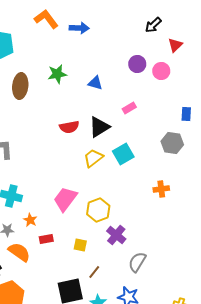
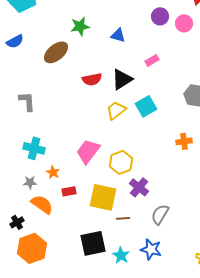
brown ellipse: (20, 86) -> (56, 52), moved, turned 45
yellow square: (80, 245) -> (103, 197), size x2.0
brown line: (94, 272) -> (123, 218), moved, turned 48

